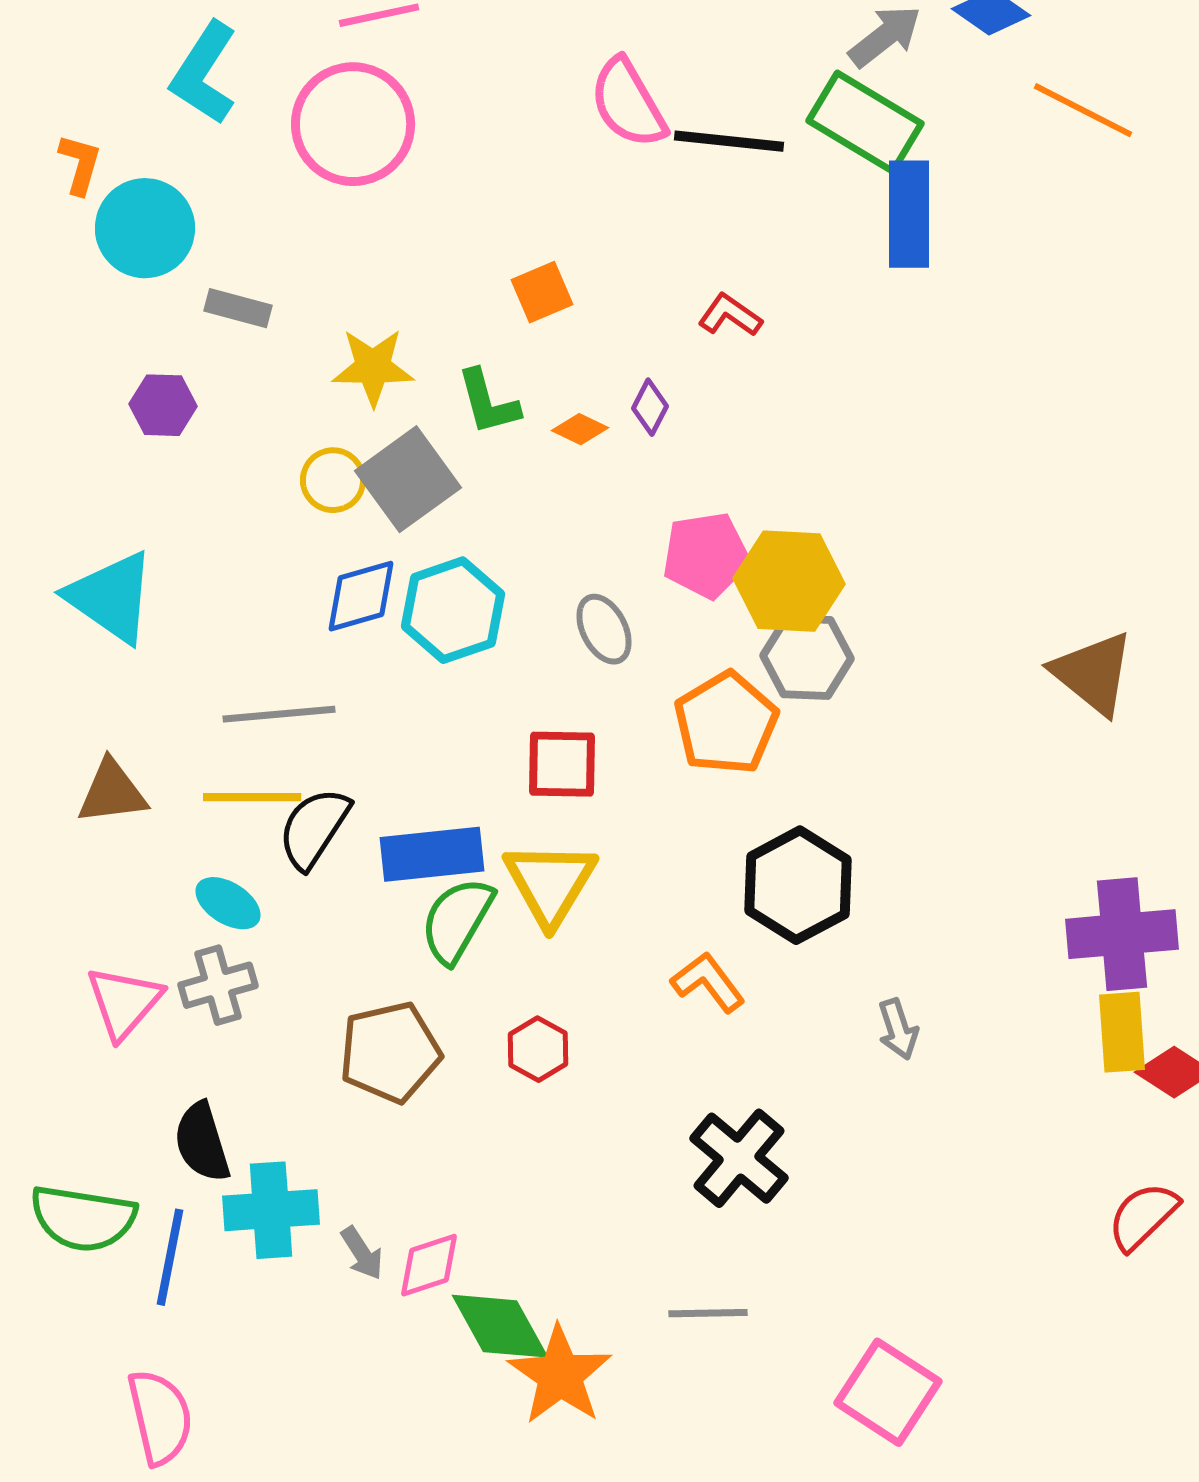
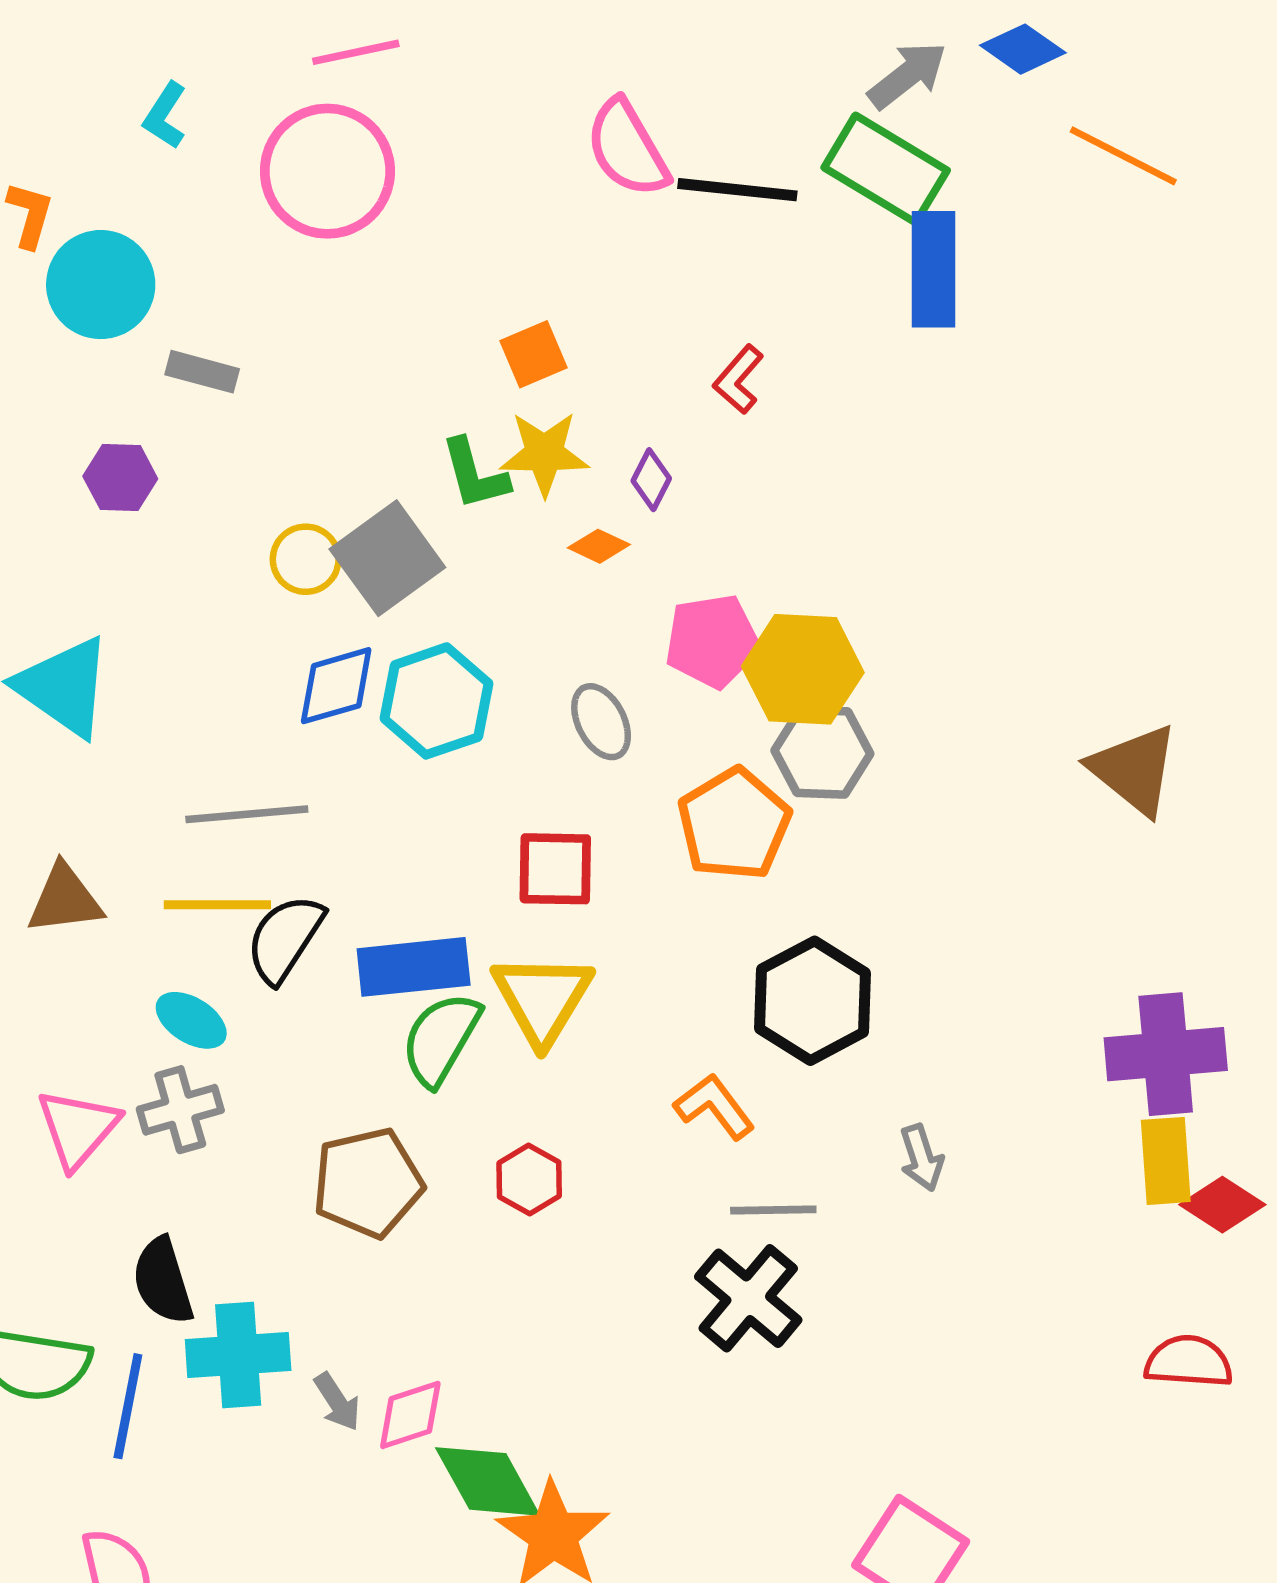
cyan L-shape: (204, 73) -> (165, 116), size x0.6
red L-shape: (730, 315) -> (738, 379), turned -84
yellow star: (373, 367) -> (544, 453), moved
orange diamond: (580, 429) -> (599, 546), moved
red semicircle: (1143, 1216) -> (1189, 1362), turned 48
gray line: (708, 1313) -> (773, 1210), moved

